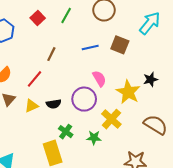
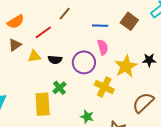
blue line: (90, 47) -> (100, 26), moved
yellow cross: (111, 119) -> (104, 87), turned -30
brown semicircle: (156, 125) -> (143, 103), turned -90
green star: (94, 138) -> (87, 117), moved

